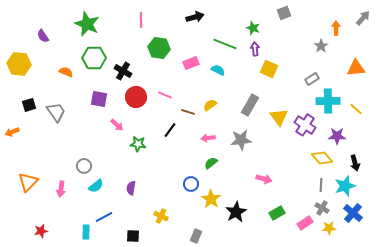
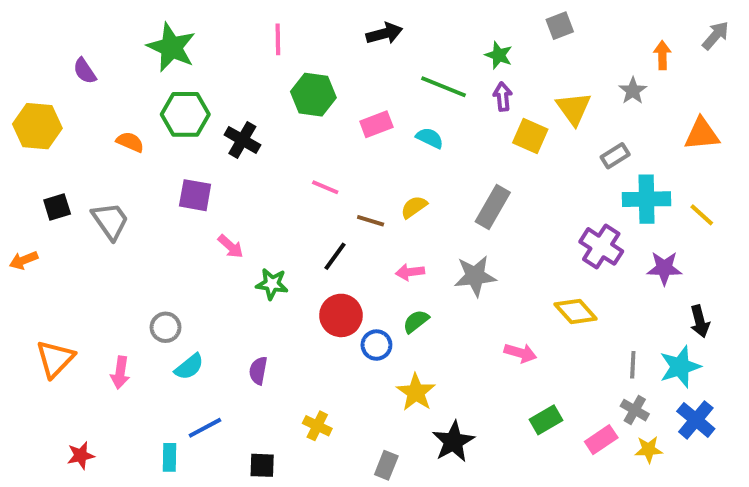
red circle: (136, 97) -> (341, 315), moved
yellow triangle: (279, 117) -> (574, 108), moved
yellow diamond: (322, 158) -> (576, 311), moved
blue circle: (191, 184) -> (376, 345), moved
black star: (236, 212) -> (453, 442), moved

